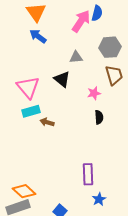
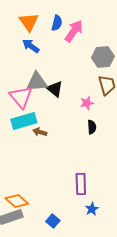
blue semicircle: (97, 13) -> (57, 23), moved
gray triangle: (76, 57) -> (37, 82), moved, size x1.6
cyan rectangle: (31, 111) -> (24, 121), size x1.4

